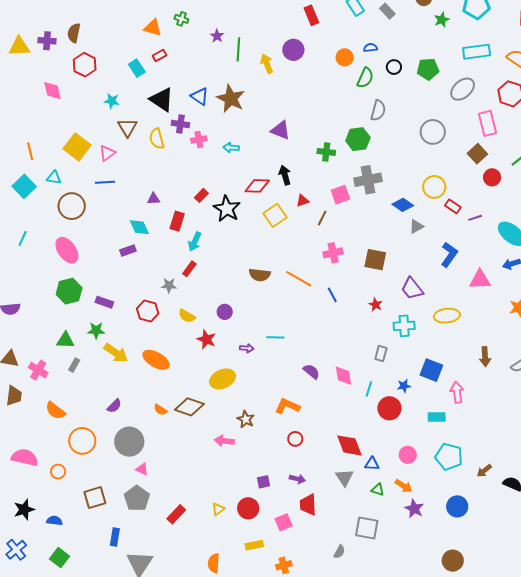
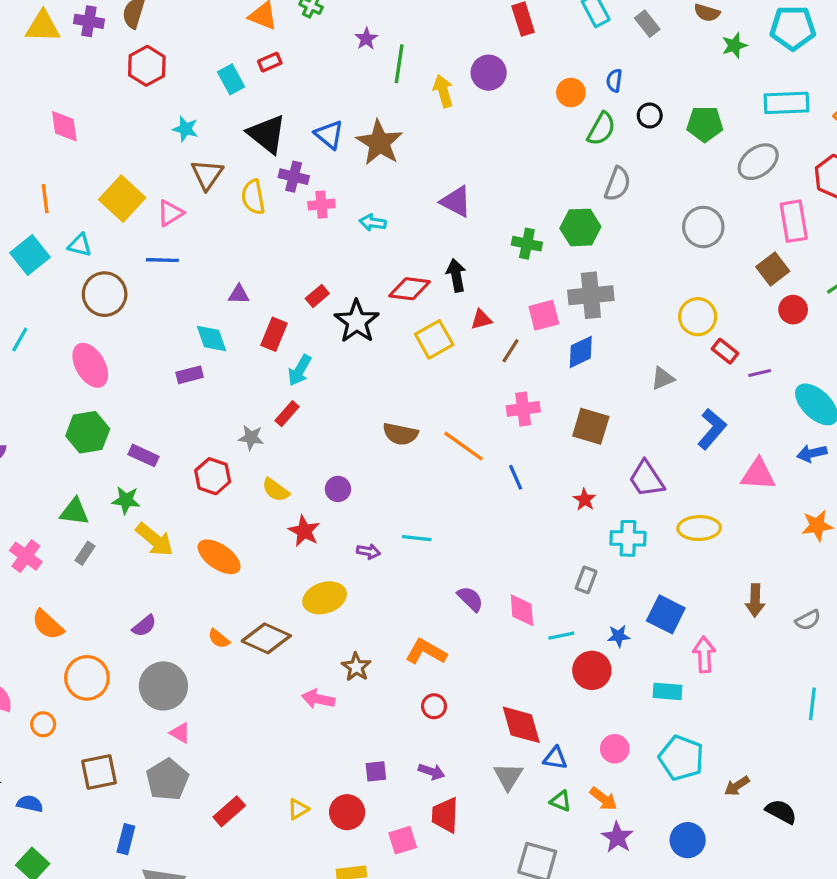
blue semicircle: (370, 48) -> (614, 81), turned -80
pink diamond: (52, 91) -> (64, 126), moved
blue diamond: (403, 205) -> (581, 352), moved, turned -65
cyan line: (369, 389) -> (561, 636), turned 56

